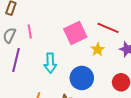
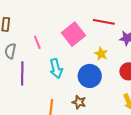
pink line: (30, 31) -> (37, 42), moved
yellow star: (98, 50) -> (101, 54), moved

